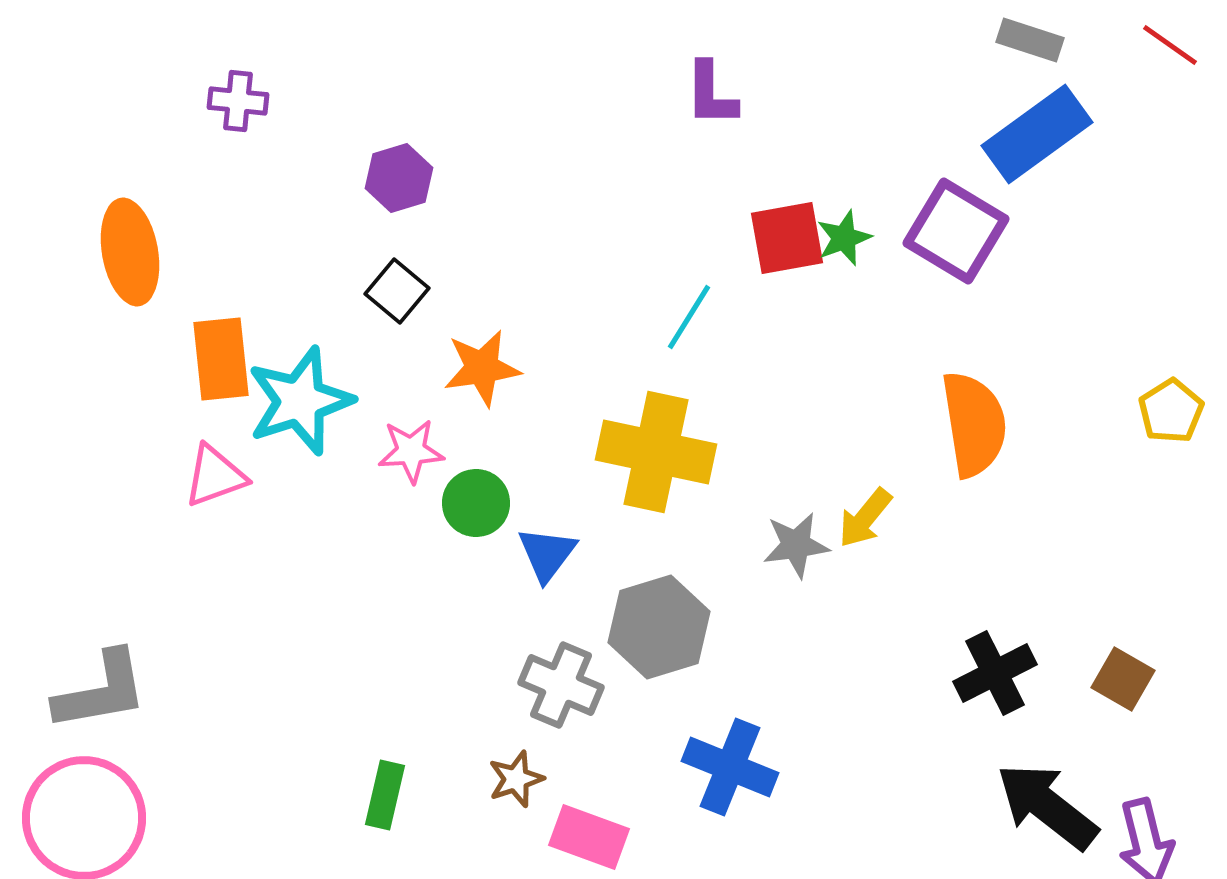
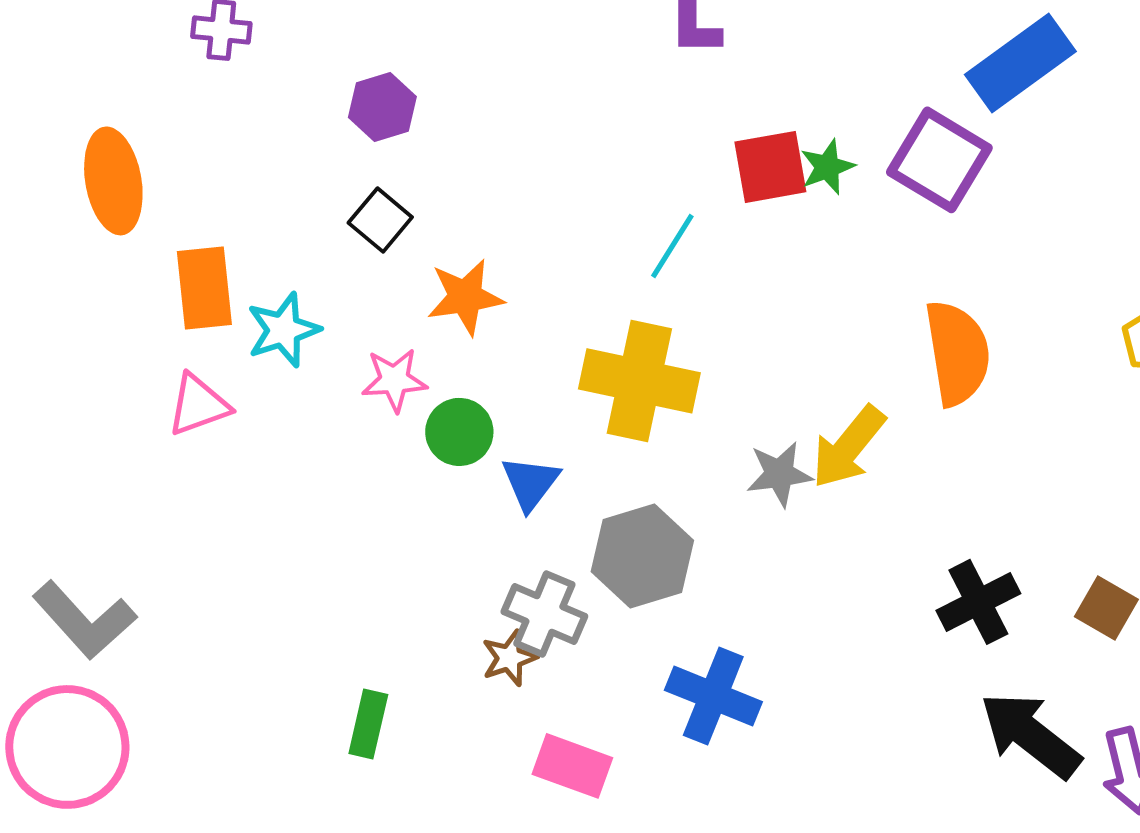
cyan star: (300, 401) -> (283, 330), size x0.7
yellow arrow: (865, 518) -> (848, 447), size x1.4
gray L-shape: (101, 691) -> (84, 620), turned 58
brown star: (516, 779) -> (509, 658), moved

